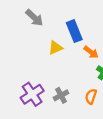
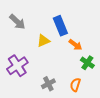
gray arrow: (34, 18) -> (17, 22), moved
purple cross: (32, 94) -> (17, 66), moved

